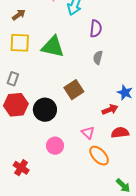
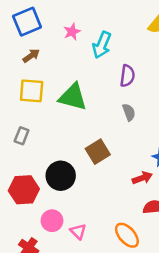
gray semicircle: (98, 58) -> (129, 112), turned 144
red hexagon: (16, 105) -> (24, 190), moved
pink triangle: (88, 133) -> (78, 231), moved
pink circle: (55, 146) -> (52, 221), moved

